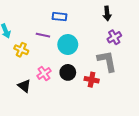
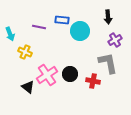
purple line: (43, 35) -> (39, 27), moved
cyan circle: (68, 45) -> (80, 31), moved
pink cross: (44, 73) -> (47, 75), size x1.5

